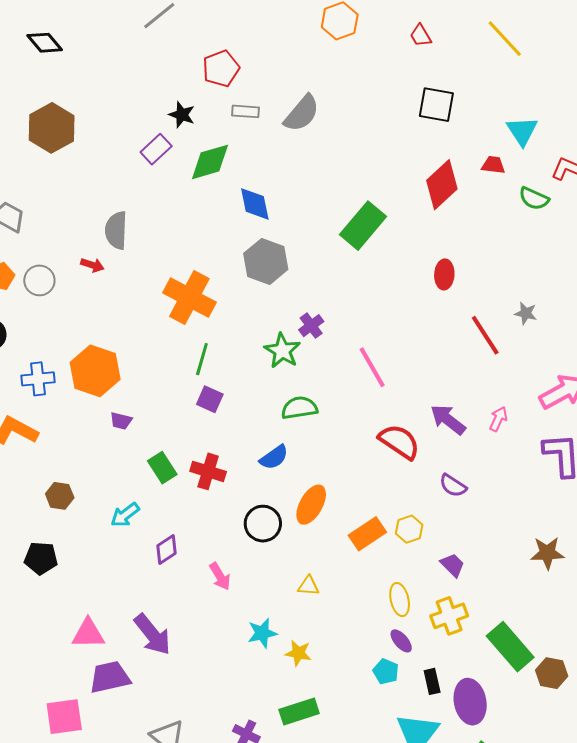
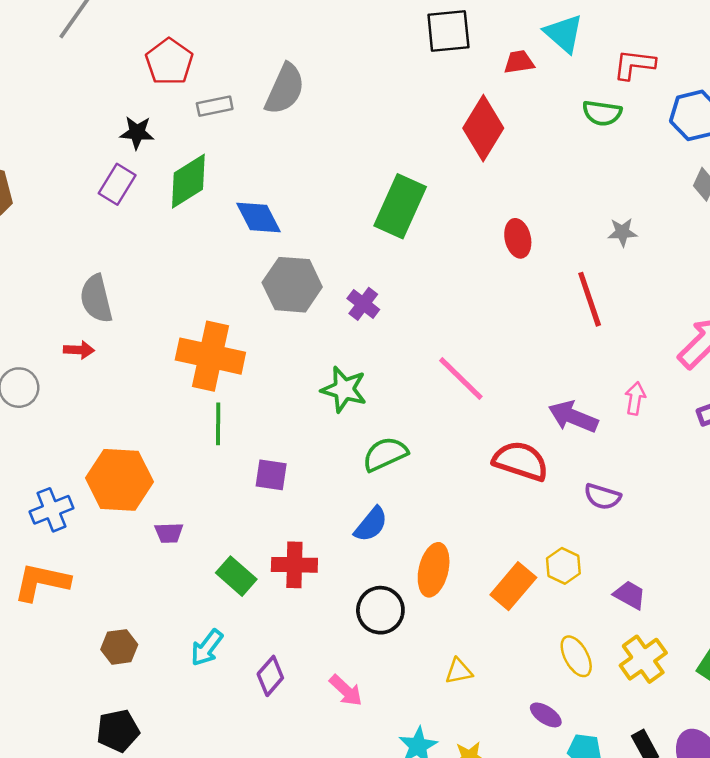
red trapezoid: (493, 165) -> (519, 62), moved
gray star: (526, 313) -> (622, 232), moved
purple cross: (311, 326) -> (363, 304), moved
red line: (485, 335) -> (590, 299), turned 30
green line: (202, 359) -> (218, 424), moved
purple ellipse: (401, 641) -> (546, 715), moved

